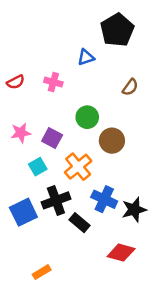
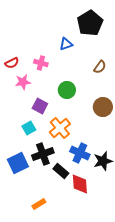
pink star: (21, 133) -> (23, 82), moved
brown circle: (112, 141) -> (103, 107), moved
red diamond: (121, 253) -> (80, 184), moved, turned 70
orange rectangle: (42, 272) -> (39, 204), moved

